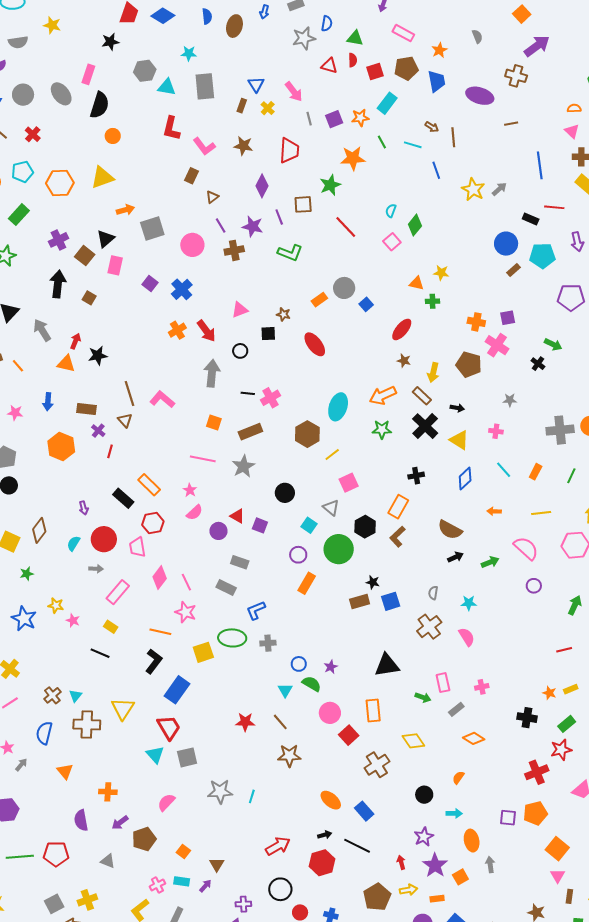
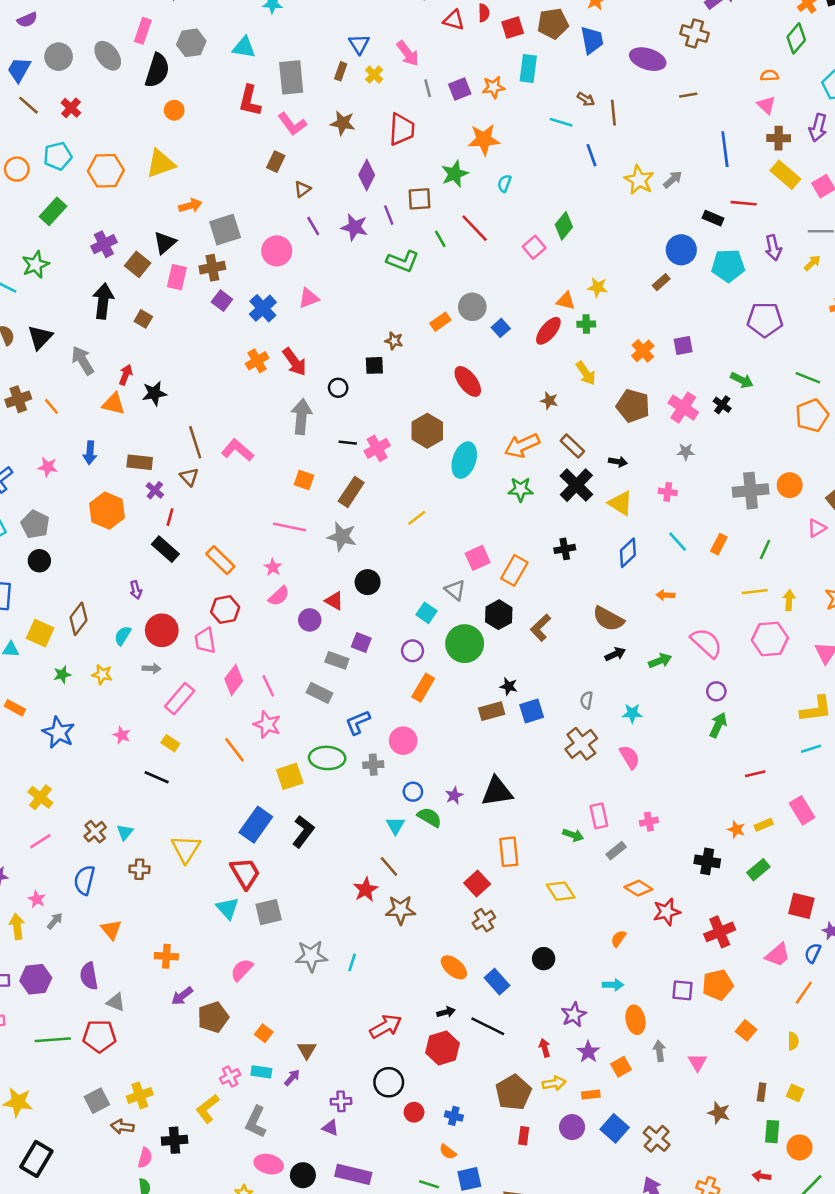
gray hexagon: (145, 71) -> (191, 43), moved
gray rectangle: (205, 86) -> (291, 77), moved
cyan rectangle: (387, 103) -> (528, 69), turned -30
green line: (382, 142) -> (440, 239), moved
cyan semicircle: (391, 211) -> (504, 183), moved
brown cross: (234, 250) -> (212, 268), moved
brown rectangle: (513, 270) -> (661, 282), moved
pink triangle: (240, 310) -> (309, 298), moved
orange cross: (476, 322) -> (643, 351), turned 36
red ellipse: (402, 329) -> (548, 331), moved
red ellipse: (315, 344) -> (468, 381), moved
pink cross: (497, 345) -> (683, 408), moved
yellow arrow: (433, 372) -> (586, 373), moved, turned -48
brown rectangle: (250, 432) -> (351, 492), turned -35
brown hexagon: (307, 434) -> (427, 431), moved
yellow line: (332, 455) -> (417, 518), moved
gray star: (243, 466) -> (342, 537), turned -30
black circle: (285, 493) -> (368, 582), moved
black rectangle: (123, 498) -> (165, 549), moved
orange rectangle: (398, 507) -> (514, 570), moved
yellow line: (541, 513) -> (755, 592), moved
purple square: (260, 525) -> (361, 642), moved
yellow star: (56, 605) -> (102, 674), moved
green arrow: (575, 605) -> (718, 725), moved
orange line: (160, 632) -> (235, 750), turned 40
black L-shape: (154, 661) -> (303, 831), moved
black triangle: (387, 665) -> (497, 792), moved
pink circle: (330, 713) -> (403, 741), moved
red star: (245, 722) -> (366, 890), moved, turned -30
brown cross: (87, 724) -> (139, 869), size x0.6
red star: (561, 750) -> (667, 912), moved
brown cross: (377, 765) -> (484, 920), moved, size x0.7
black circle: (424, 795) -> (544, 959), moved
purple semicircle: (81, 820) -> (89, 976), moved
orange square: (557, 849) -> (746, 1030), size x0.7
gray triangle: (108, 861) -> (116, 1002), moved
purple star: (435, 865) -> (588, 1052), size x0.7
pink triangle: (558, 876) -> (697, 1062), moved

